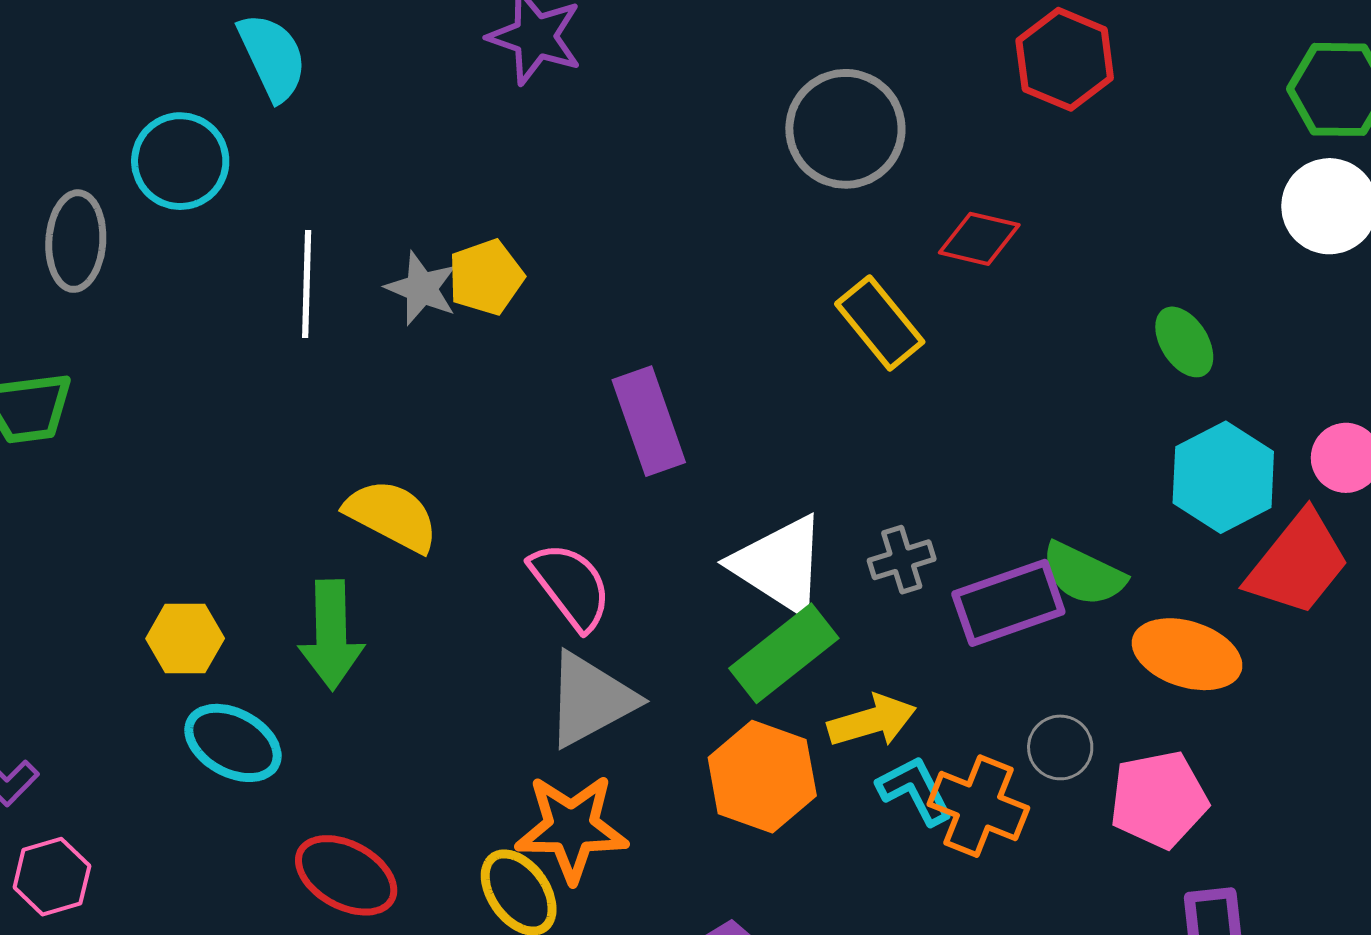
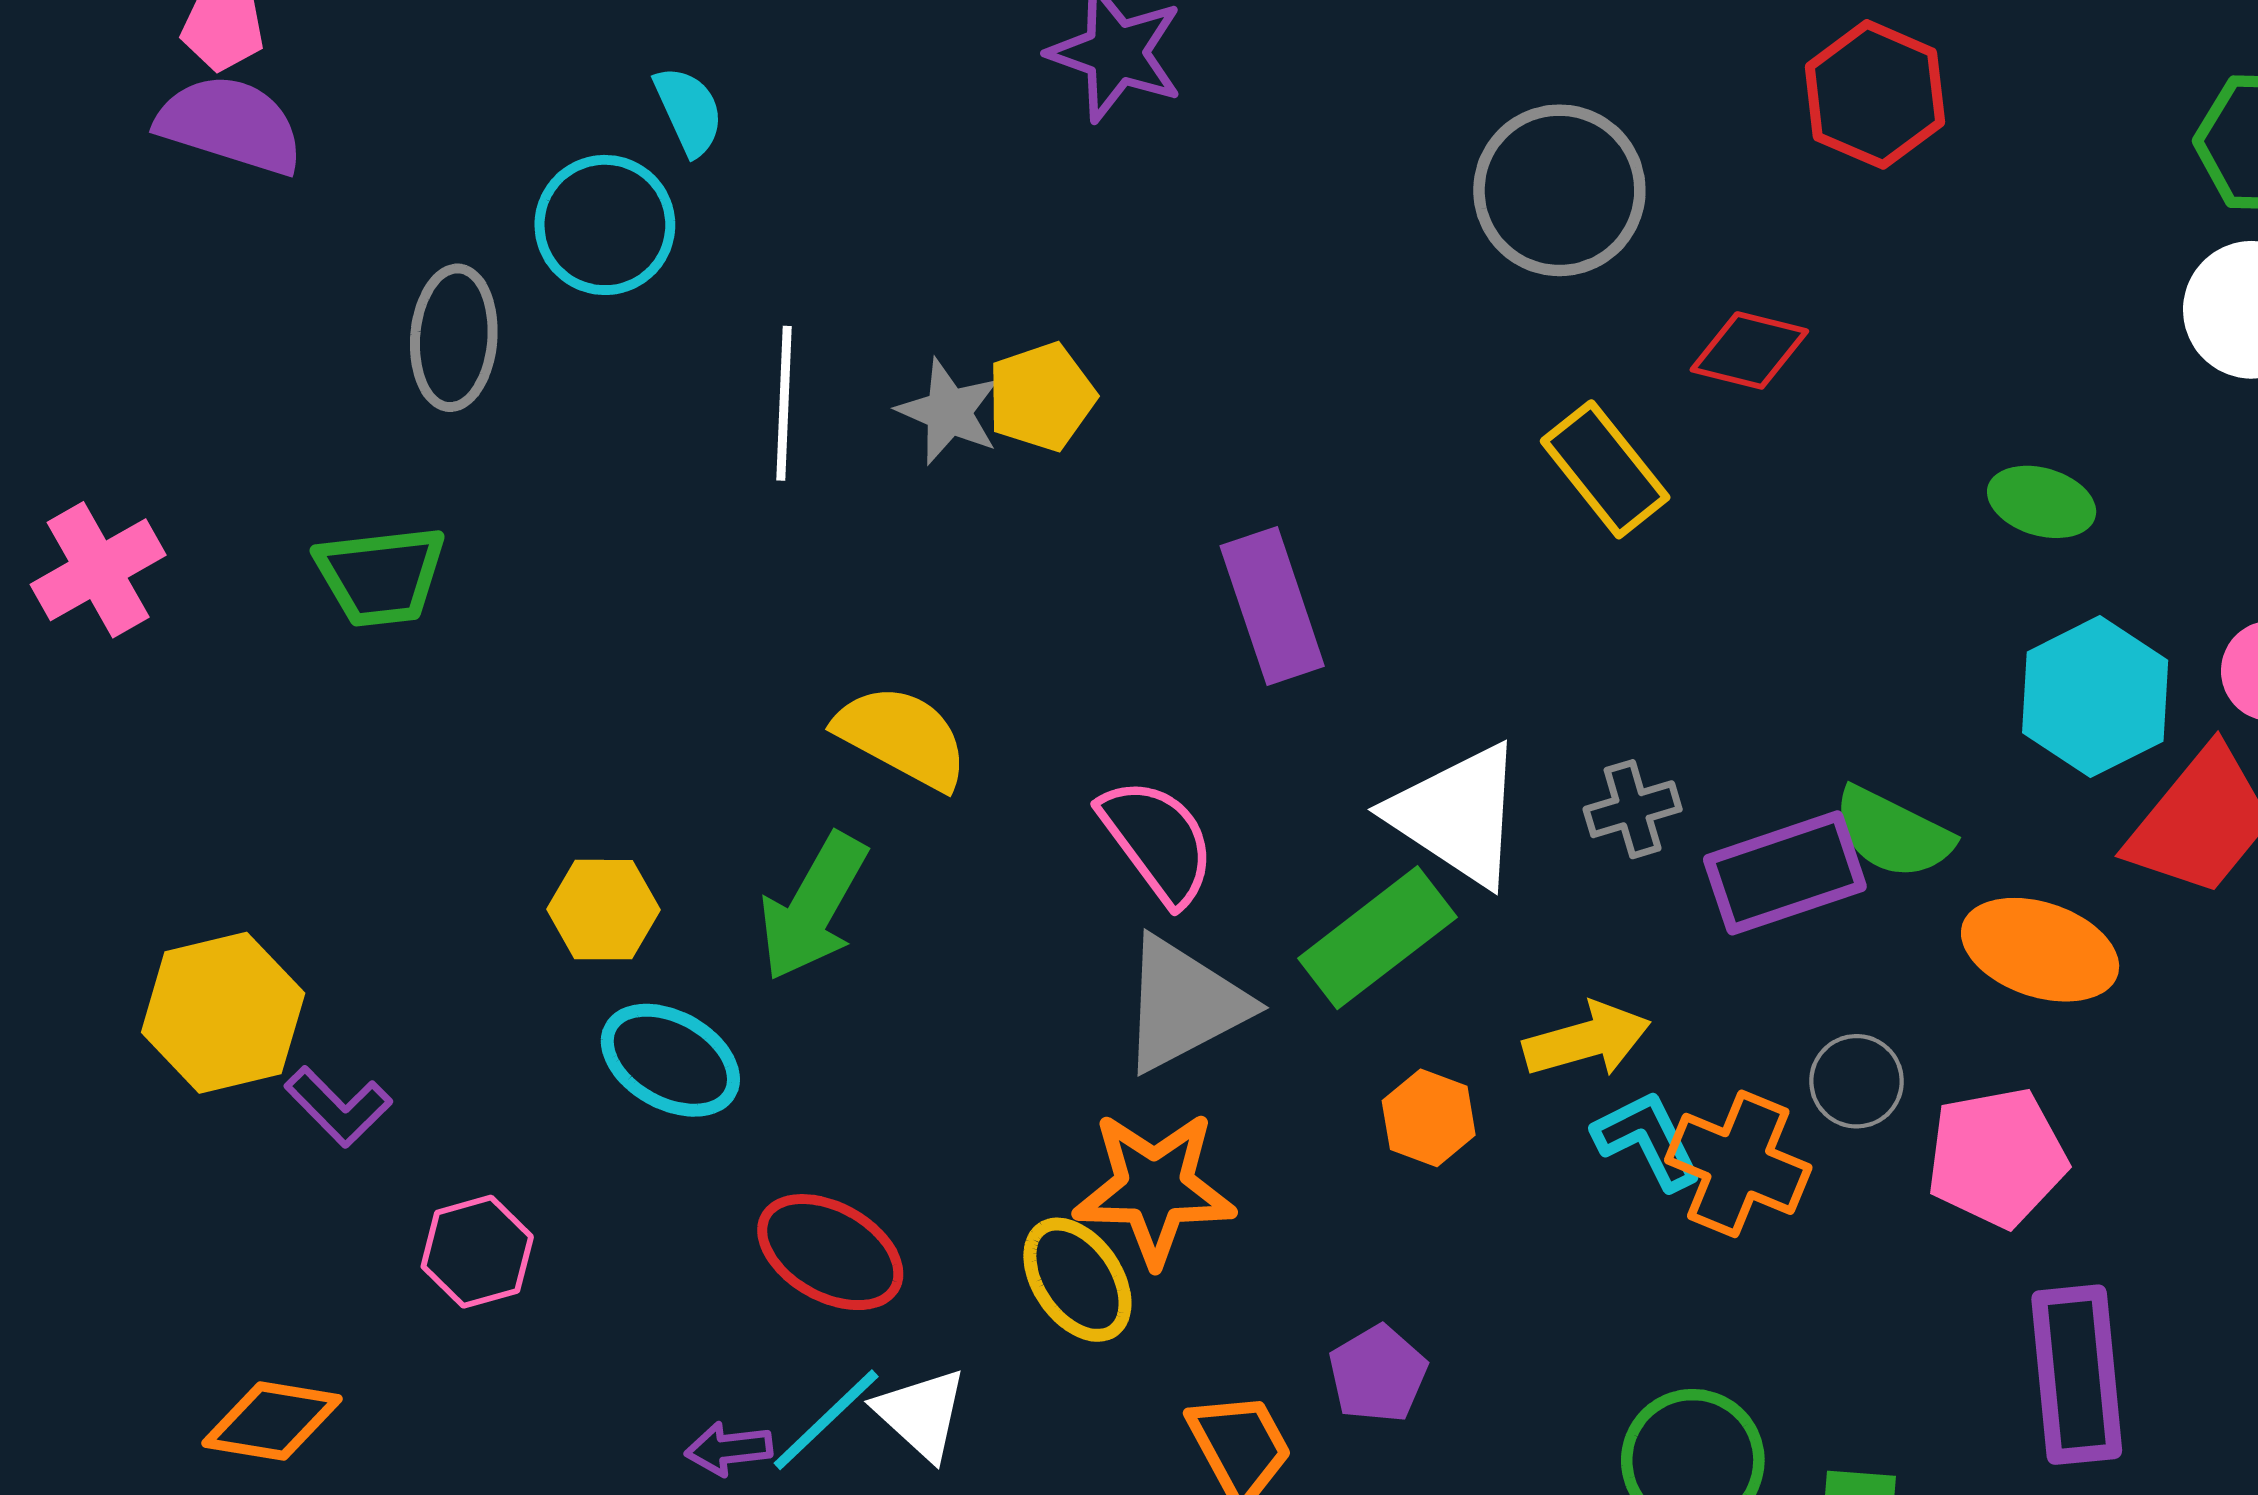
cyan semicircle: (272, 57) -> (689, 111), moved, size x0.7
green ellipse: (1184, 342) -> (2042, 502), turned -42
green arrow: (331, 635) -> (813, 907), turned 30
green rectangle: (784, 653) -> (1377, 938), moved
orange hexagon: (762, 777) -> (1429, 1118), size x0.6
pink hexagon: (52, 877) -> (477, 1252), moved

